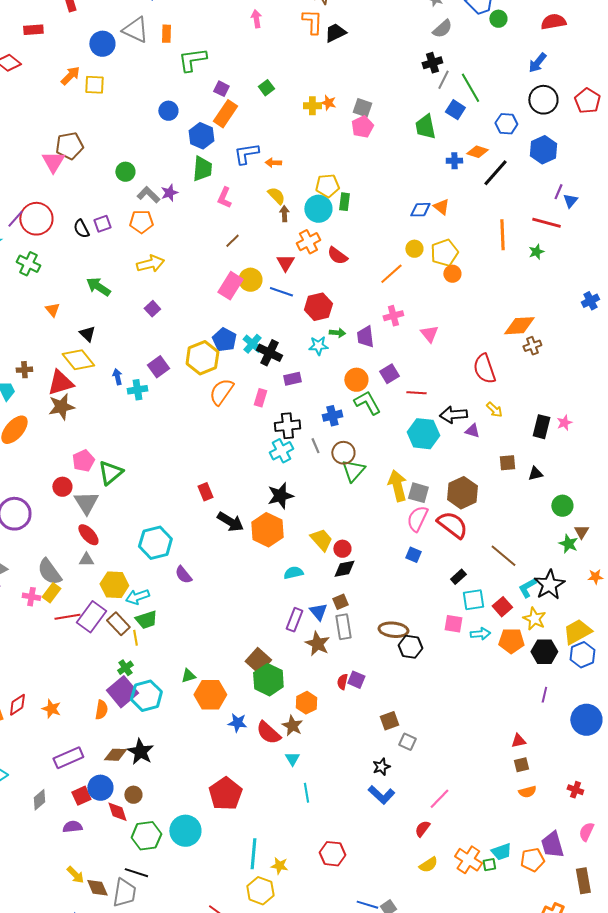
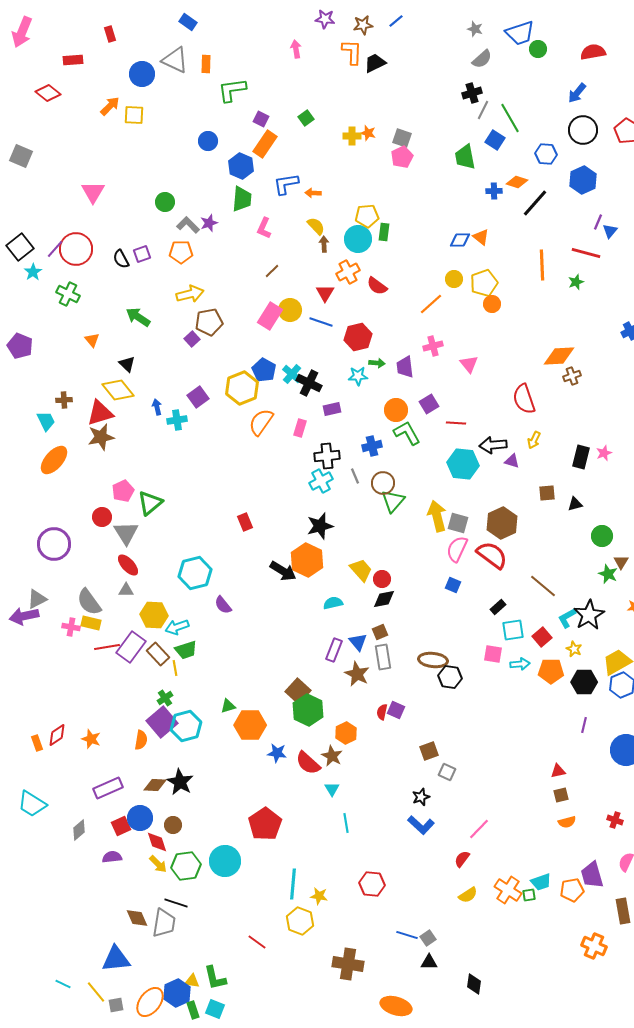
brown pentagon: (69, 146) -> (209, 322), moved
yellow arrow: (494, 410) -> (534, 440), turned 72
black arrow: (230, 522) -> (283, 571), moved
yellow rectangle: (51, 593) -> (91, 623), turned 66
yellow star: (534, 619) -> (574, 649), size x0.7
yellow arrow: (75, 875) -> (158, 864), moved

